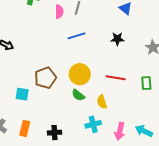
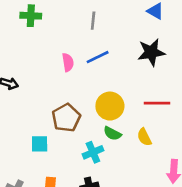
pink semicircle: (59, 12) -> (68, 62), moved
black star: (117, 39) -> (151, 52), size x1.5
cyan cross: (93, 124) -> (93, 152), moved

